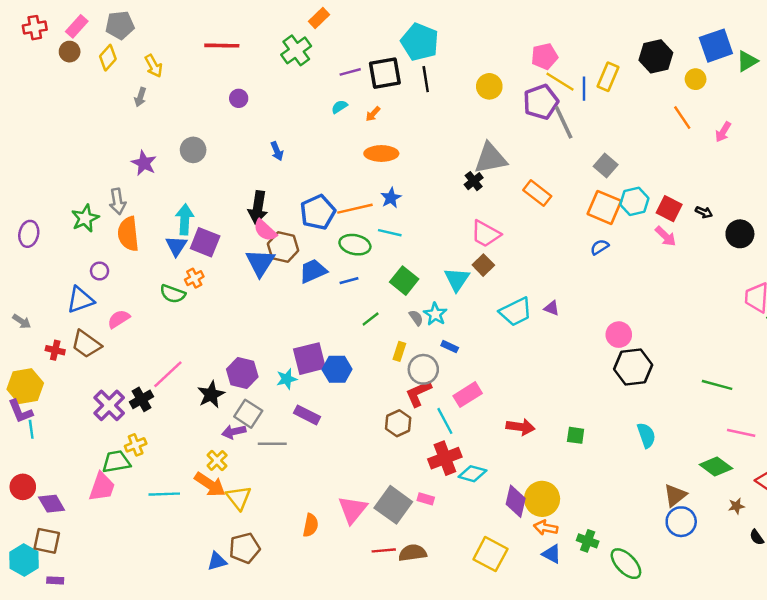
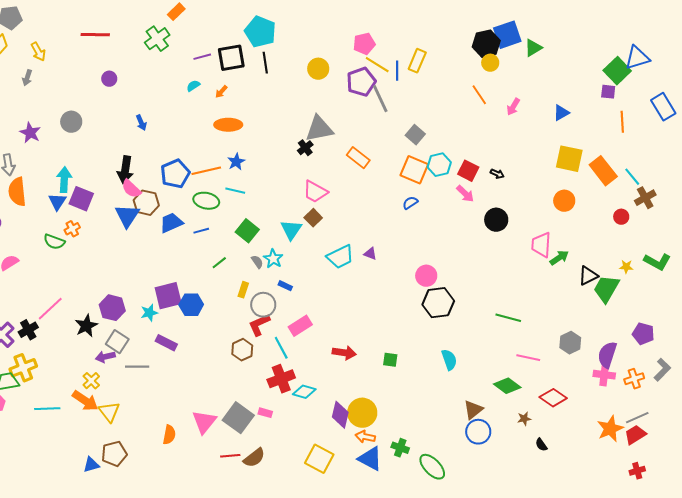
black hexagon: (656, 56) -> (486, 44), moved
black circle: (740, 234) -> (496, 220), moved
yellow cross: (136, 445) -> (23, 368), size x1.5
brown semicircle: (413, 553) -> (254, 458), turned 150
blue triangle: (552, 554) -> (370, 459), size x1.5

